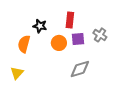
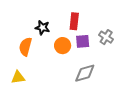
yellow triangle: (17, 73) -> (18, 77), turned 40

